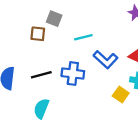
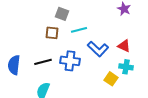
gray square: (54, 19) -> (62, 14), moved
brown square: (38, 34) -> (52, 33), moved

